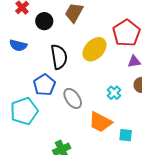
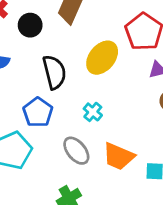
cyan cross: (114, 93) -> (93, 112), moved
gray ellipse: (73, 98) -> (76, 151), moved

